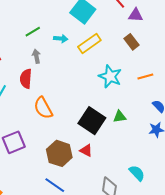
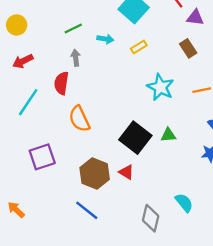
yellow rectangle: (89, 43) -> (139, 47), size x0.6

